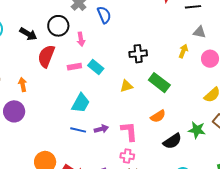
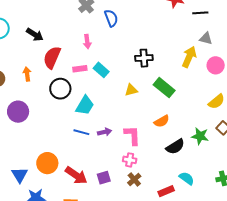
black circle: (58, 26) -> (60, 89), moved
yellow arrow: (183, 51) -> (189, 57), size x1.5
orange arrow: (23, 85) -> (27, 74), moved

